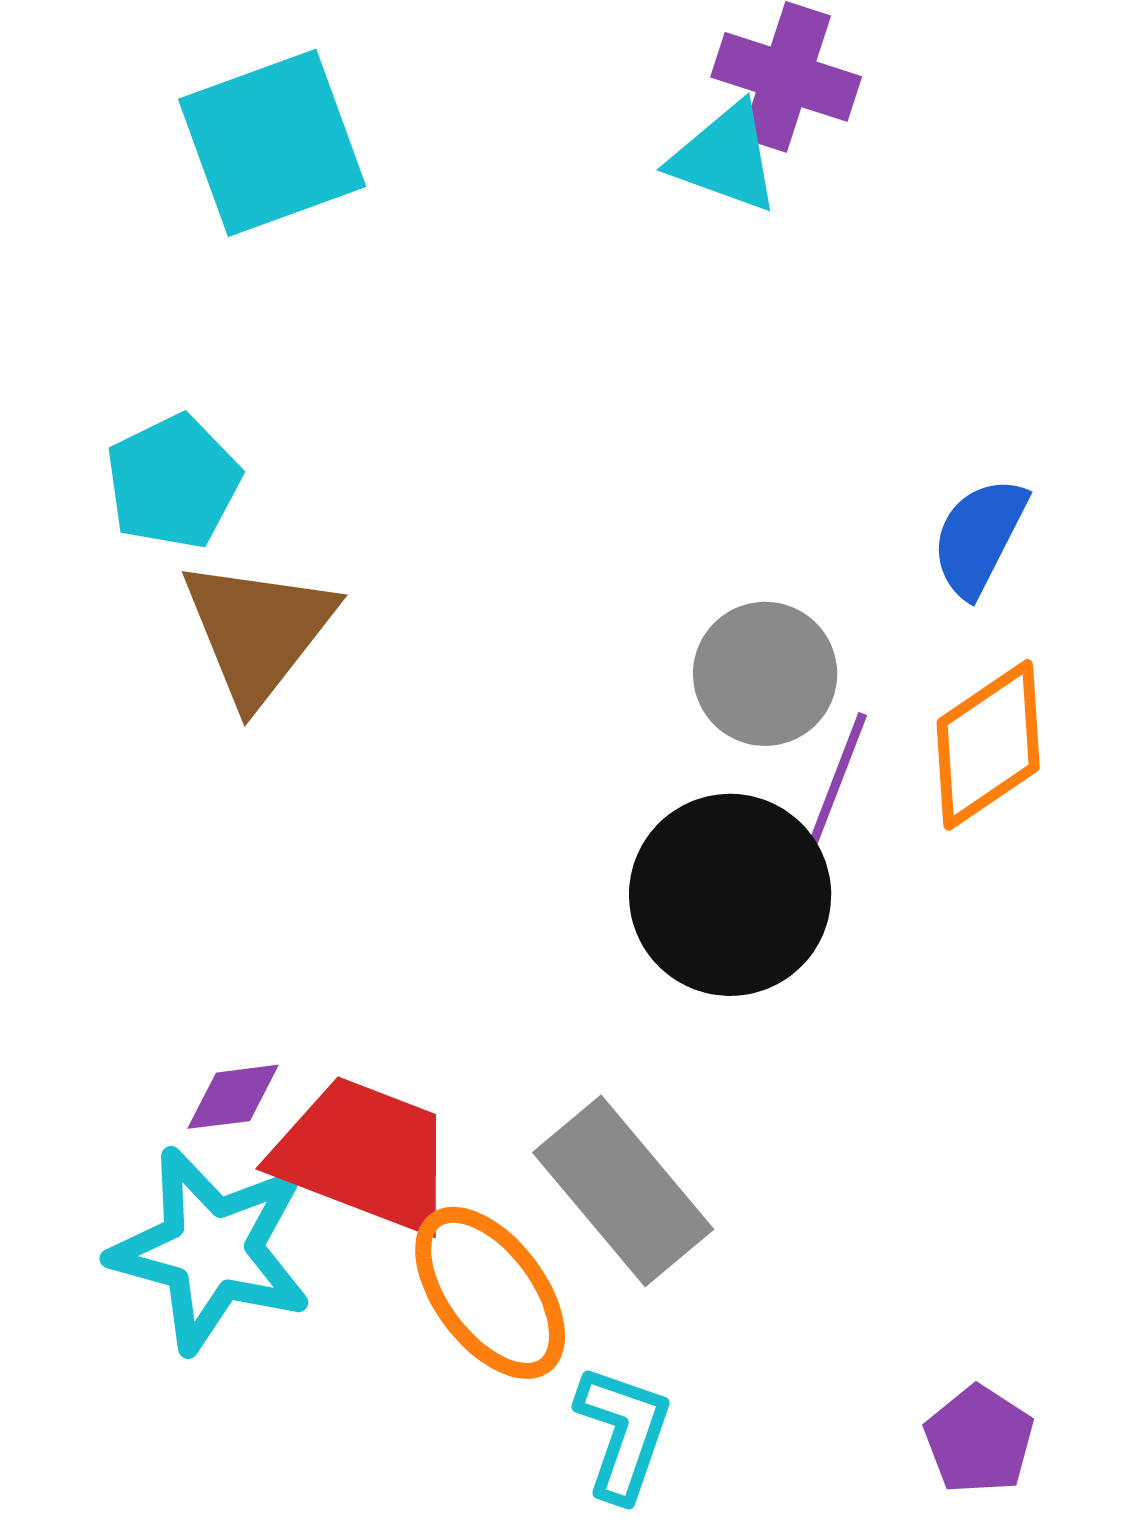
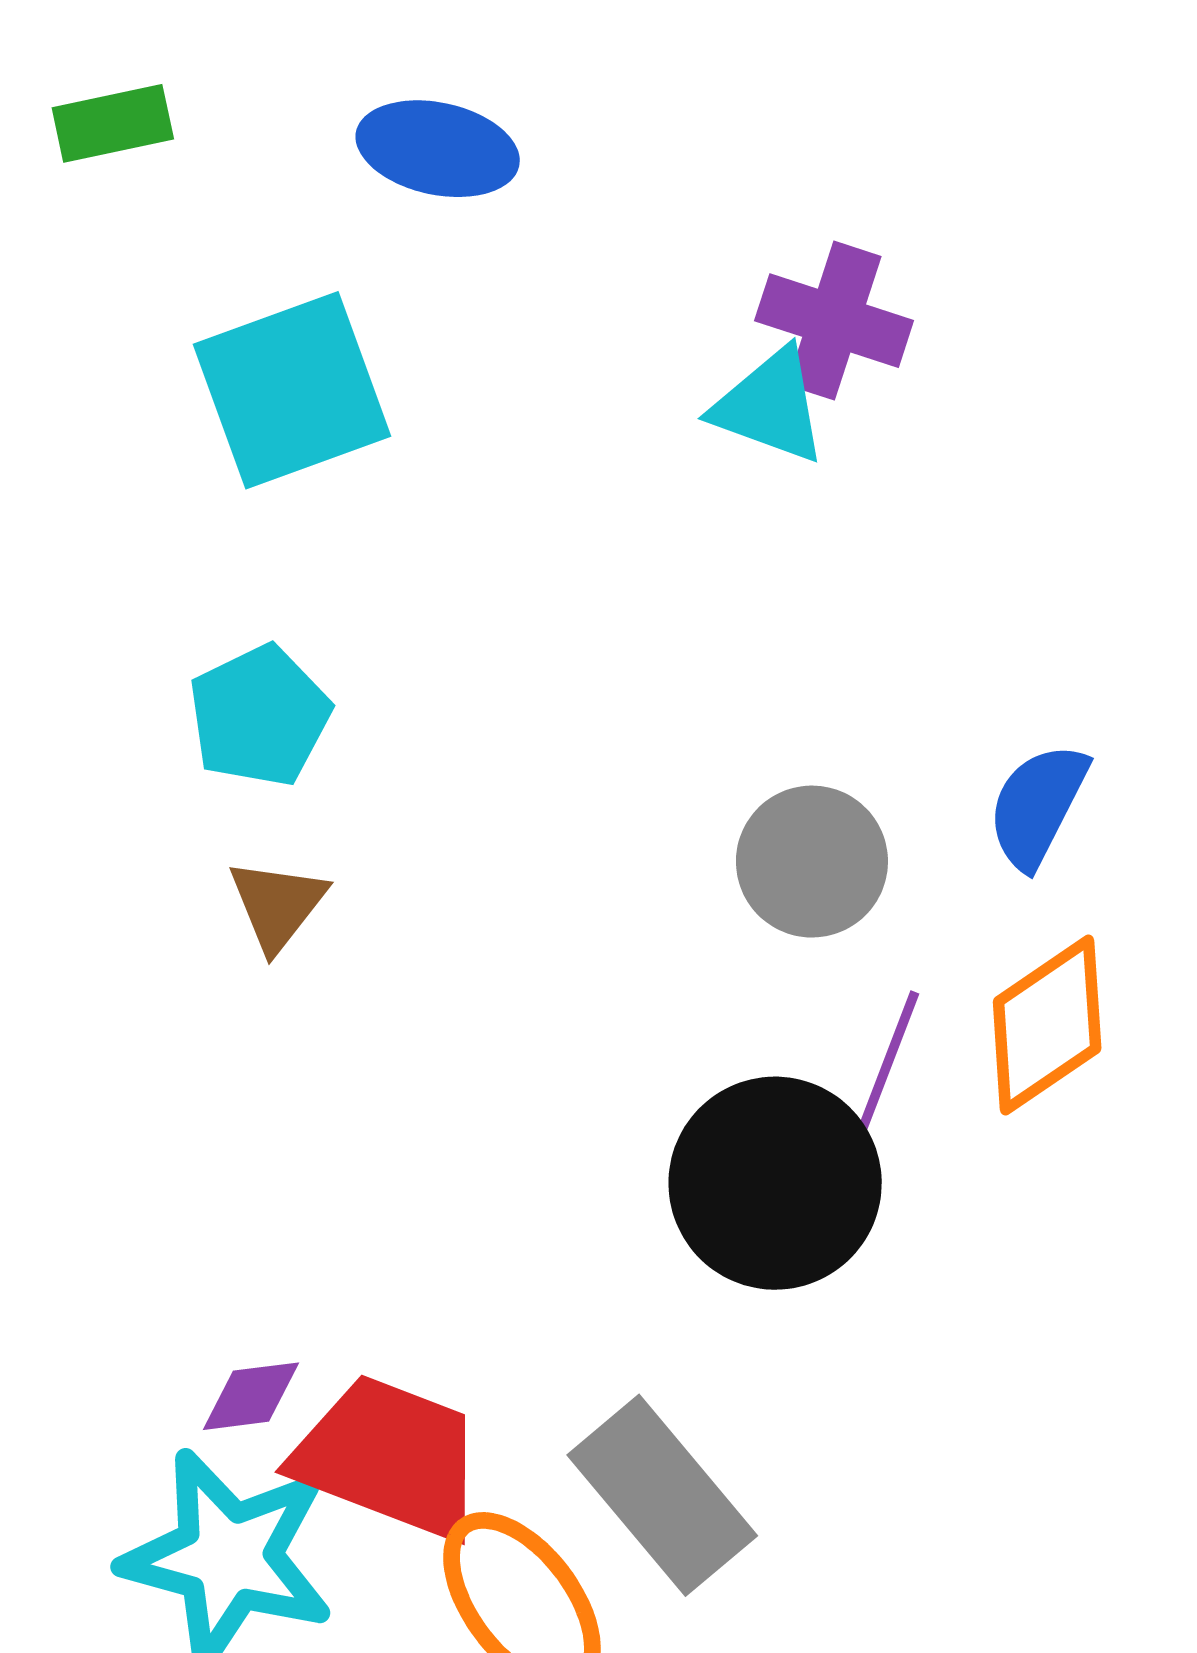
cyan pentagon: (173, 482) -> (259, 716), moved
brown triangle: (258, 631) -> (277, 905), size x0.6
gray circle: (765, 674) -> (812, 862), moved

